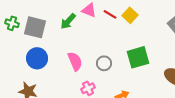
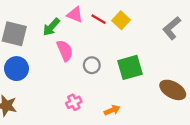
pink semicircle: (75, 61) -> (65, 51), moved
gray circle: (104, 63) -> (92, 65), moved

